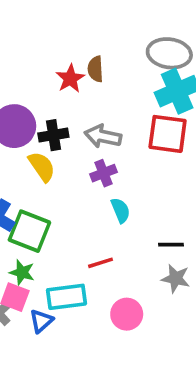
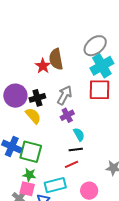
gray ellipse: (169, 53) -> (95, 46), turned -40
brown semicircle: (95, 69) -> (56, 59), size x1.5
gray arrow: (103, 136) -> (64, 95), turned 114
black line: (171, 245) -> (76, 149), moved

